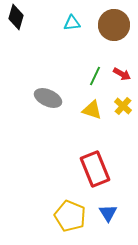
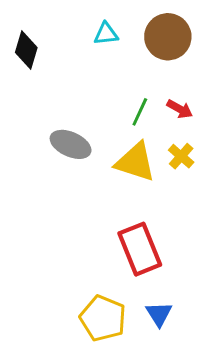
black diamond: (16, 17) -> (26, 50), moved
yellow triangle: (92, 110) -> (135, 162), size x1.4

